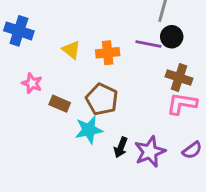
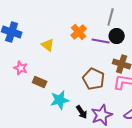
orange cross: (108, 53) -> (79, 32), moved, turned -35
brown pentagon: (102, 99) -> (94, 79), moved
black arrow: (121, 147) -> (82, 112), turned -56

